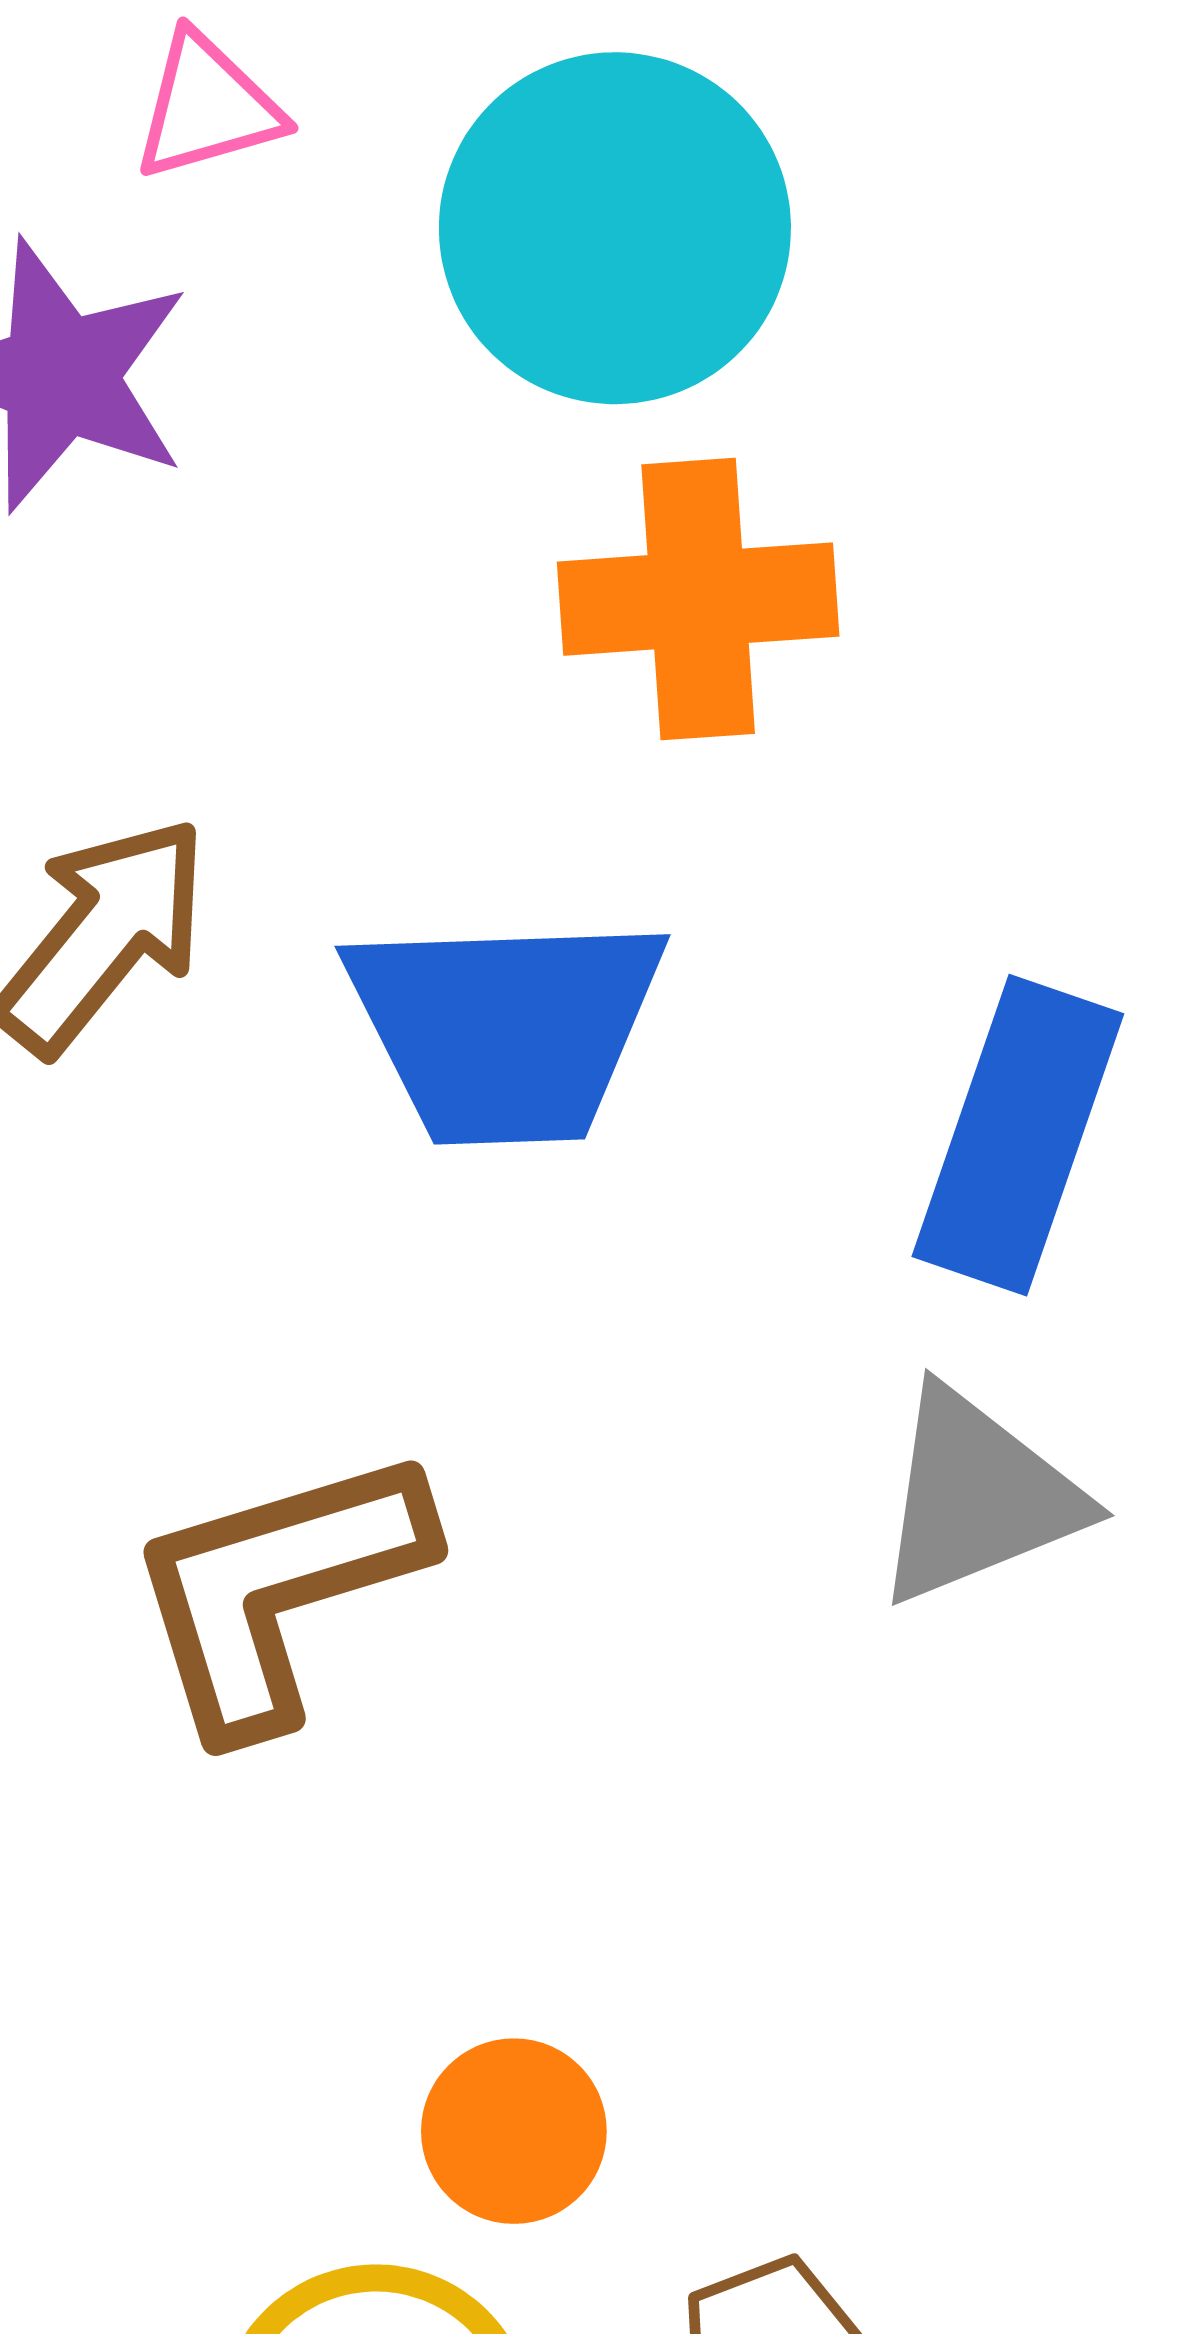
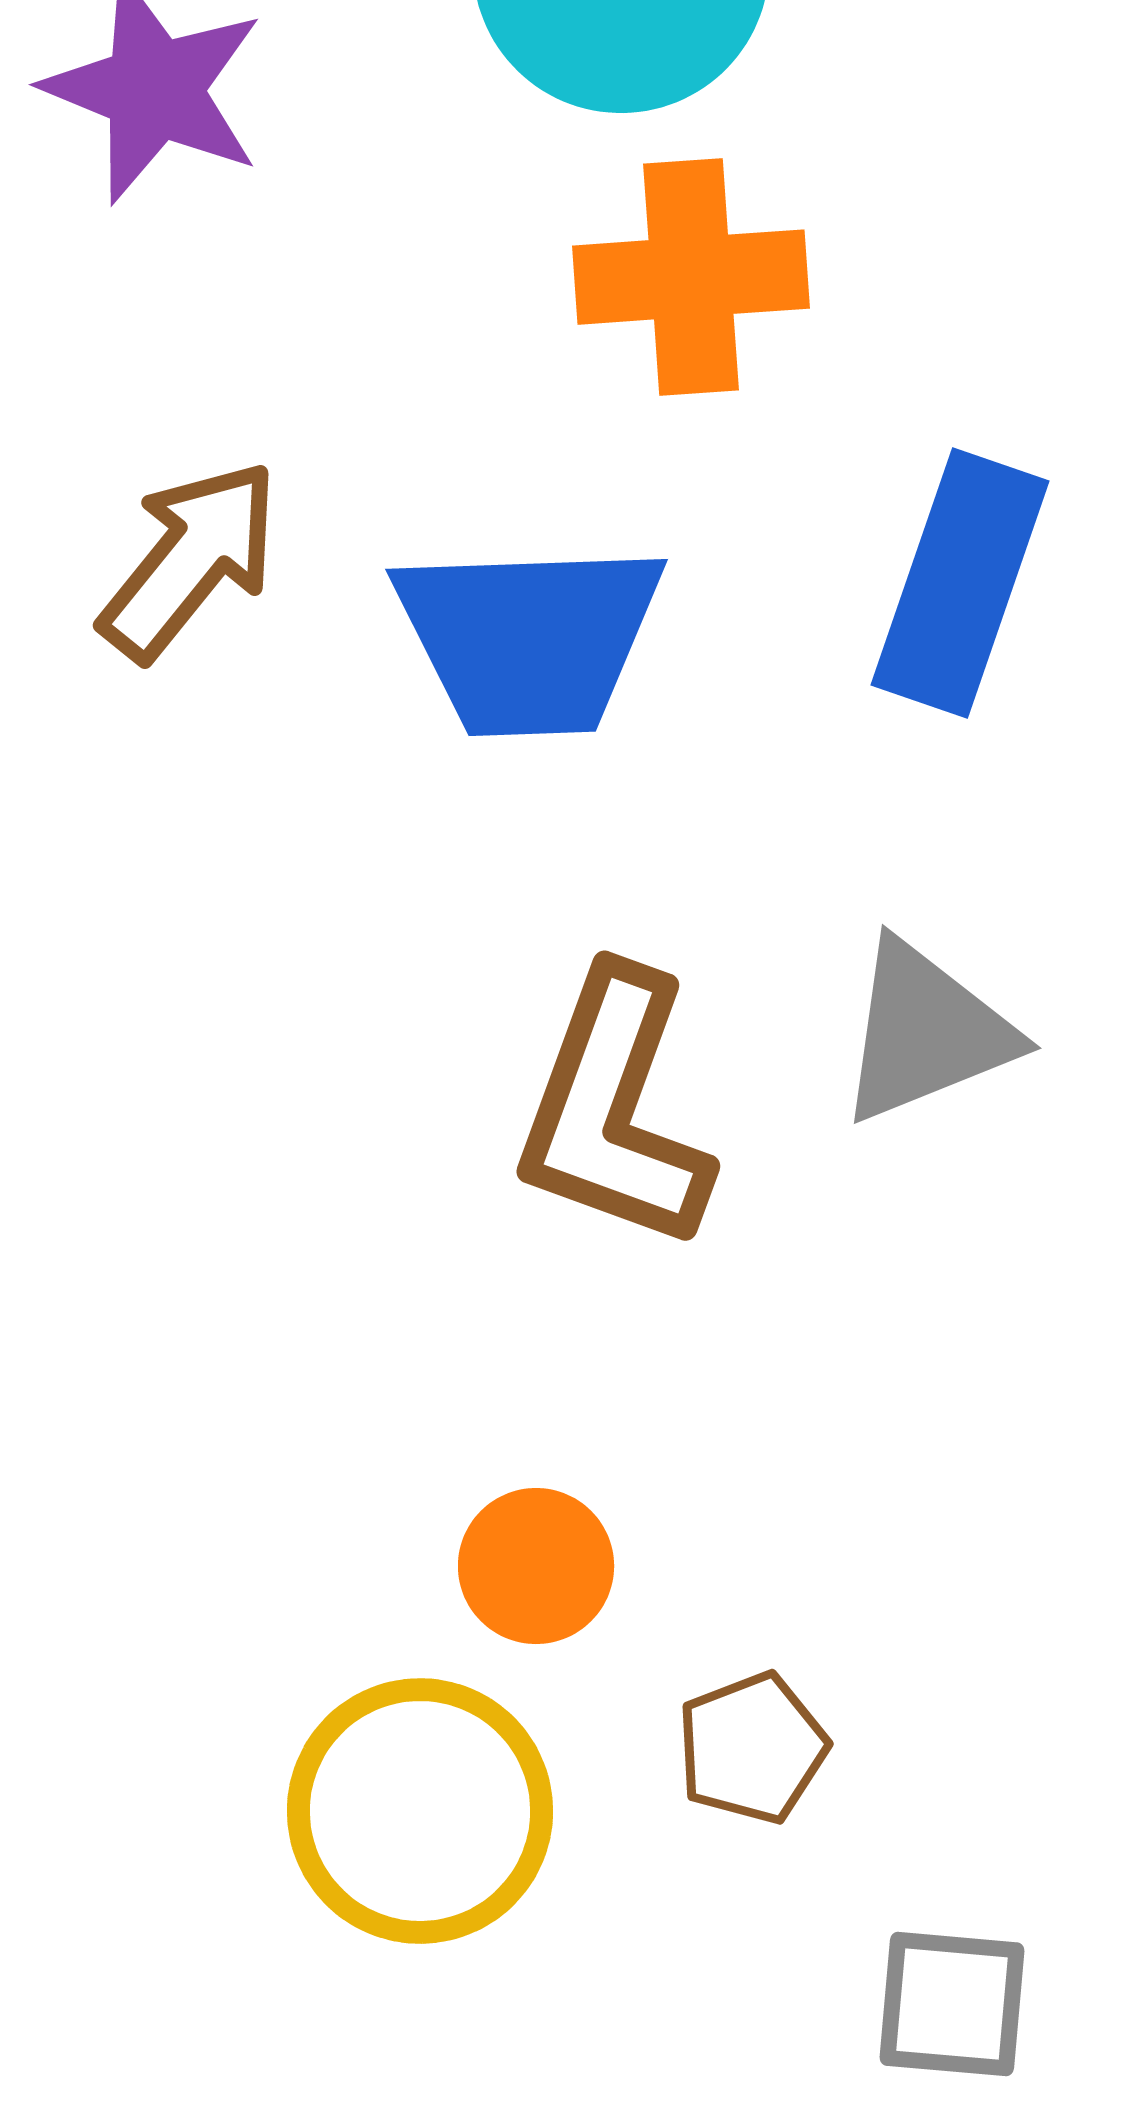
blue rectangle: (1018, 1135) -> (960, 583), moved
brown L-shape: (277, 1589) -> (614, 1110), moved, turned -53

